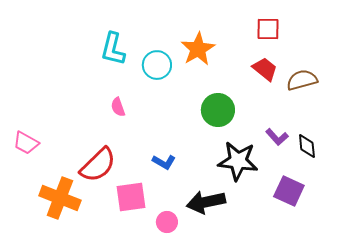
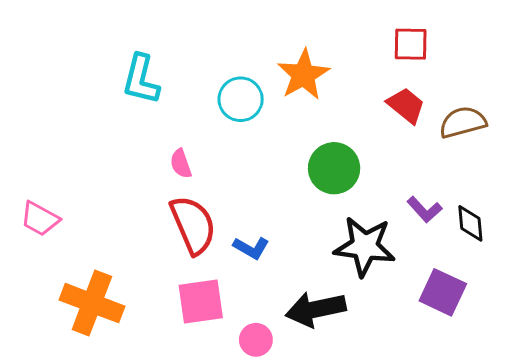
cyan L-shape: (113, 49) -> (141, 79), moved
red semicircle: (98, 165) -> (193, 225), moved, turned -69

